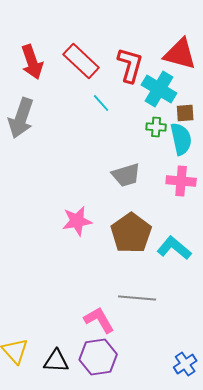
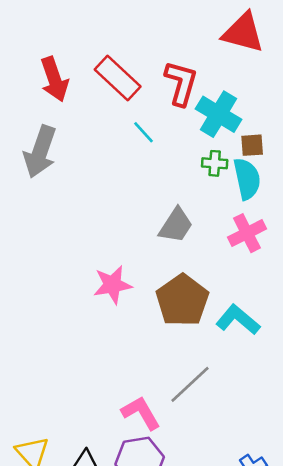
red triangle: (180, 54) -> (243, 33), moved
gray trapezoid: (126, 175) -> (176, 225), turned -40
pink cross: (181, 181) -> (247, 233), turned -32
gray line: (137, 298) -> (190, 384), turned -48

